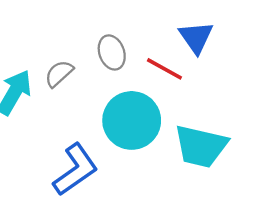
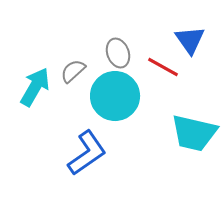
cyan circle: (132, 120) -> (115, 96), moved

